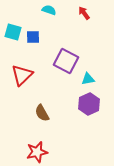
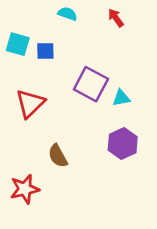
cyan triangle: (88, 79) -> (121, 98), moved
red star: (37, 152) -> (25, 189), moved

